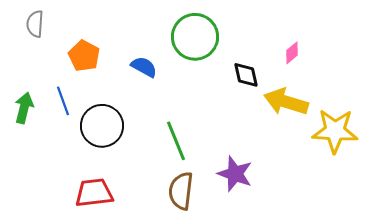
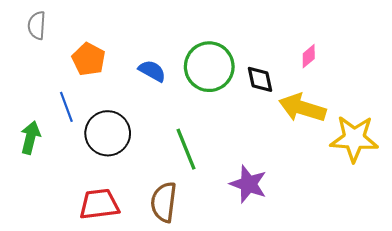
green circle: (195, 37) -> (209, 67), moved
green arrow: (24, 108) -> (30, 138), moved
brown semicircle: (181, 191) -> (164, 202), moved

